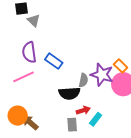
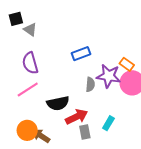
blue rectangle: (54, 61) -> (81, 54), moved, turned -48
black semicircle: (69, 93) -> (58, 103), moved
red arrow: (83, 110) -> (77, 117), moved, size x1.5

